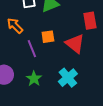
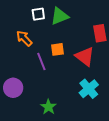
cyan cross: (68, 78) -> (89, 89), moved
green star: (34, 79) -> (48, 107), moved

